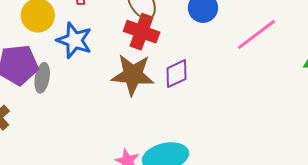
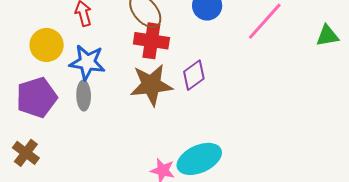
gray ellipse: (42, 78) -> (84, 96), moved

